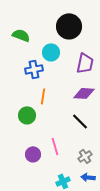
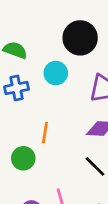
blue cross: (34, 69) -> (17, 88), moved

